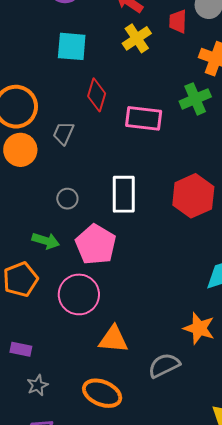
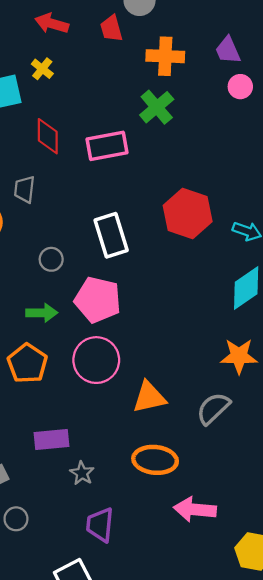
yellow cross: (137, 38) -> (42, 69), moved, size x0.7
purple rectangle: (21, 349) -> (52, 440), size x1.4

